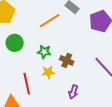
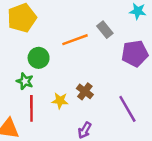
green circle: (15, 43) -> (39, 58), moved
green star: (44, 52) -> (25, 81), moved

